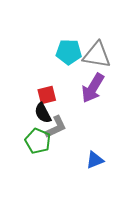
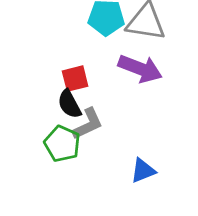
purple arrow: (93, 88) -> (140, 69), turned -100

